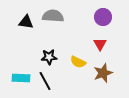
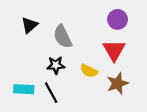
gray semicircle: (53, 16) -> (63, 37), moved, turned -120
black triangle: (26, 22) -> (29, 25), turned -49
red triangle: (100, 44) -> (114, 50), size x1.5

